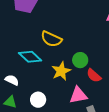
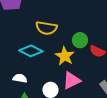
pink triangle: (78, 95) -> (72, 80), moved

